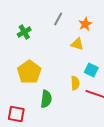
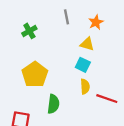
gray line: (58, 19) -> (66, 17), turned -40
cyan square: (91, 70) -> (83, 65), moved

